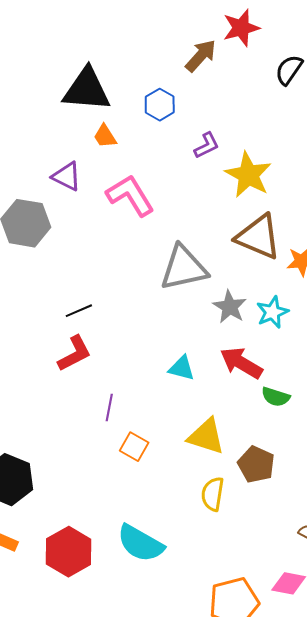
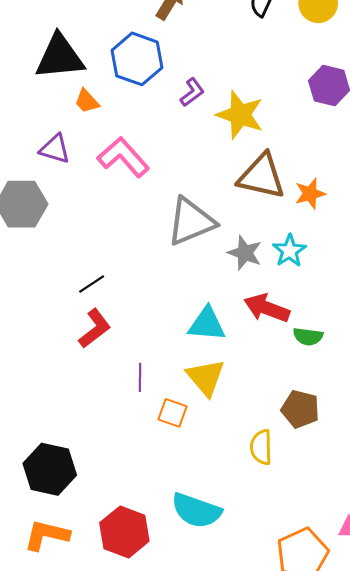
blue hexagon: (160, 105) -> (137, 59), size x1.6
cyan triangle: (182, 368) -> (207, 324), size x1.4
yellow triangle: (206, 436) -> (206, 377), moved, turned 42

